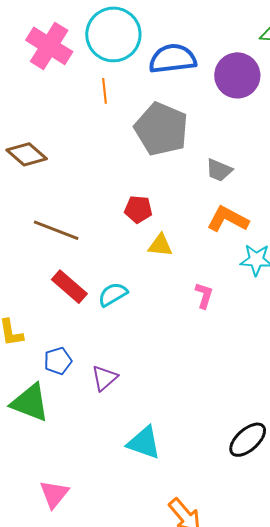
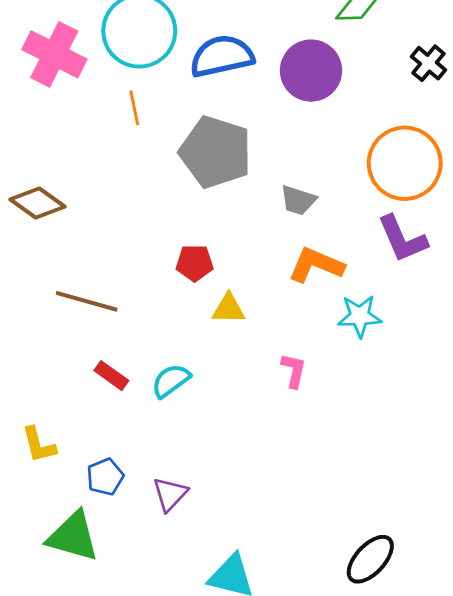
red rectangle: (69, 287) -> (111, 376), size x0.7

